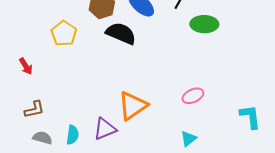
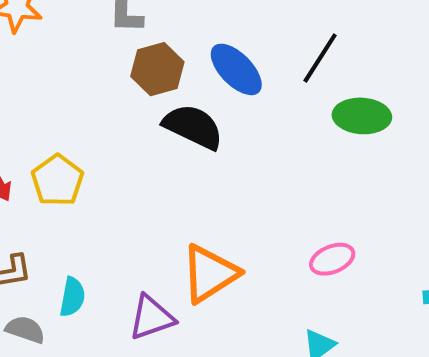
yellow pentagon: (64, 33) -> (57, 180), moved
cyan semicircle: (73, 135) -> (72, 297), moved

